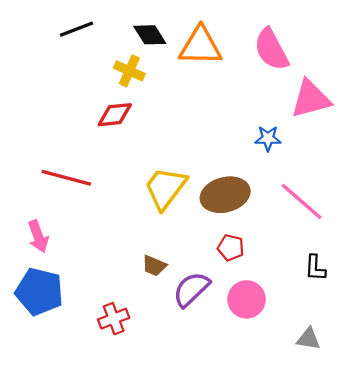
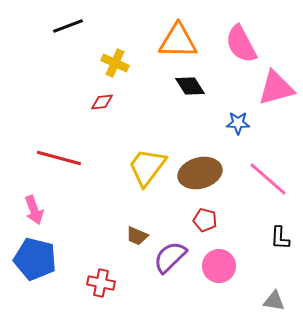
black diamond: (150, 35) -> (190, 86), moved
red diamond: (115, 115) -> (102, 102), size x0.7
red cross: (114, 319) -> (101, 283), turned 32

